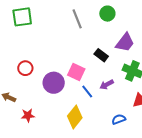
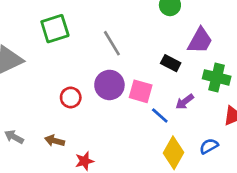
gray line: (77, 19) -> (112, 43), moved
purple circle: (54, 83) -> (109, 85), moved
yellow diamond: (75, 117) -> (174, 153), moved

